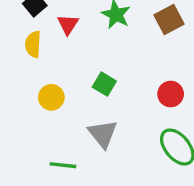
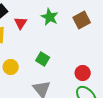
red circle: (171, 94) -> (83, 73), moved

